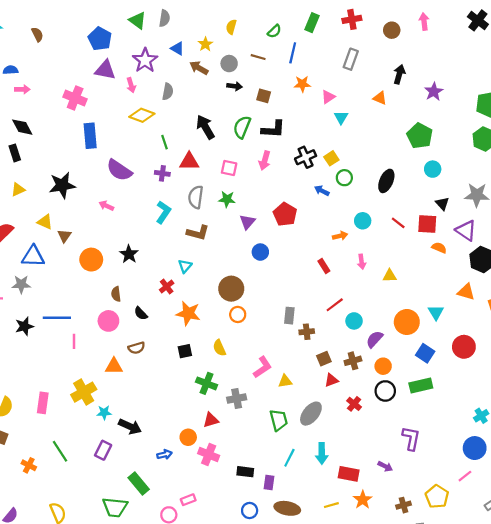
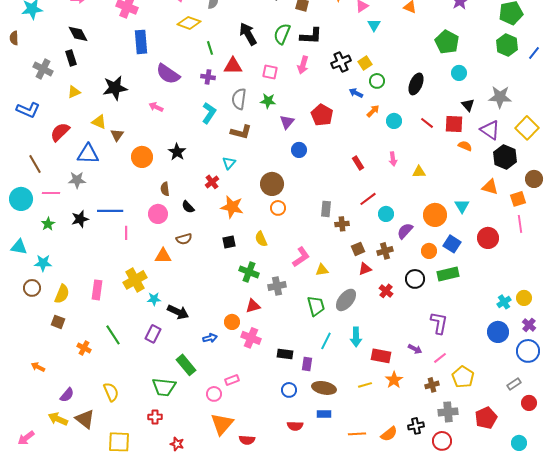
orange arrow: (340, 236) -> (373, 111), moved, turned -32
orange circle: (383, 366) -> (429, 251), moved
pink line: (465, 476) -> (440, 358), moved

